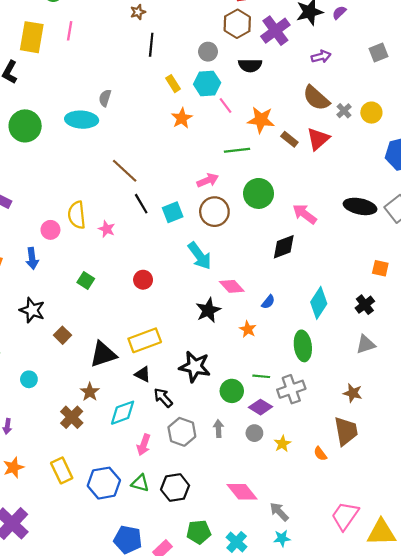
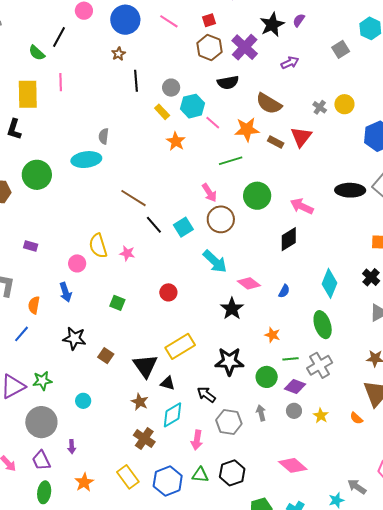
gray circle: (208, 52) -> (171, 88), moved
brown semicircle: (316, 98) -> (269, 104), moved
pink arrow: (208, 180) -> (209, 193), turned 90
orange star: (248, 329) -> (272, 335), moved
black triangle: (103, 354) -> (145, 366), turned -36
black triangle: (143, 374) -> (168, 383), moved
brown cross: (72, 417) -> (144, 439), moved
gray arrow: (279, 512) -> (357, 487), moved

